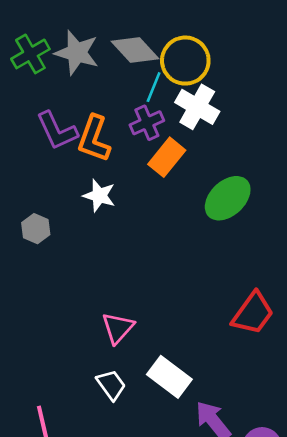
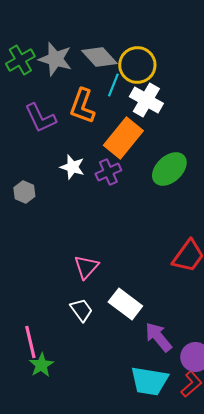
purple cross: (147, 123) -> (108, 172), moved
orange L-shape: (94, 139) -> (82, 106), moved
orange rectangle: (167, 157) -> (123, 138), size x1.4

